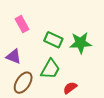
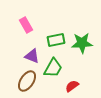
green rectangle: (53, 40) -> (56, 40), turned -36
purple triangle: (14, 56) -> (32, 56), moved

